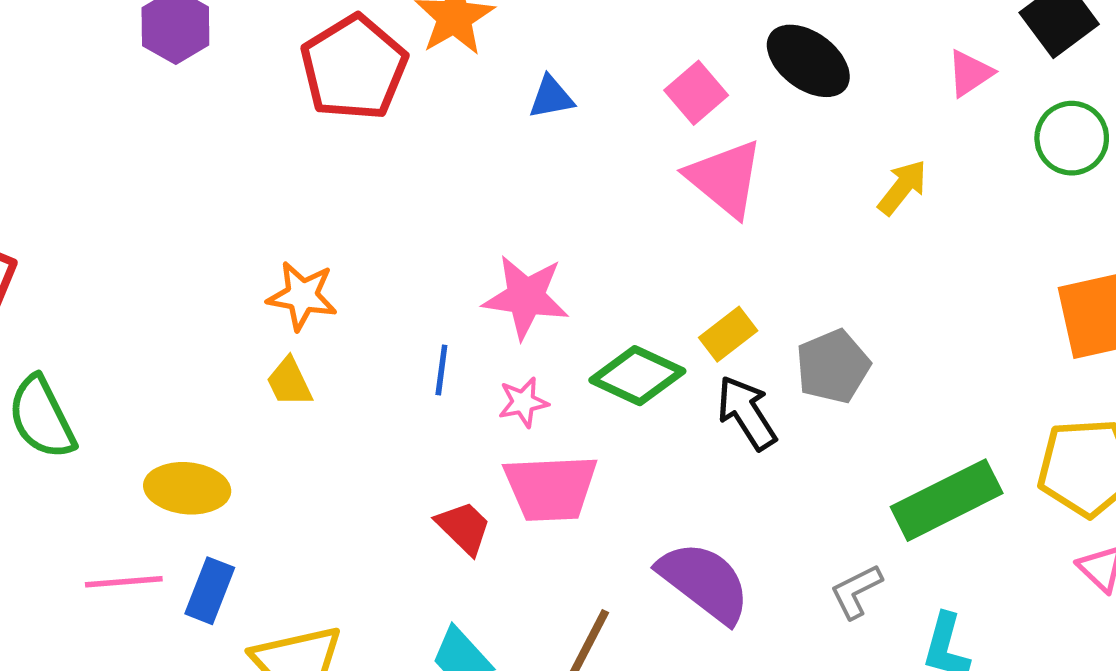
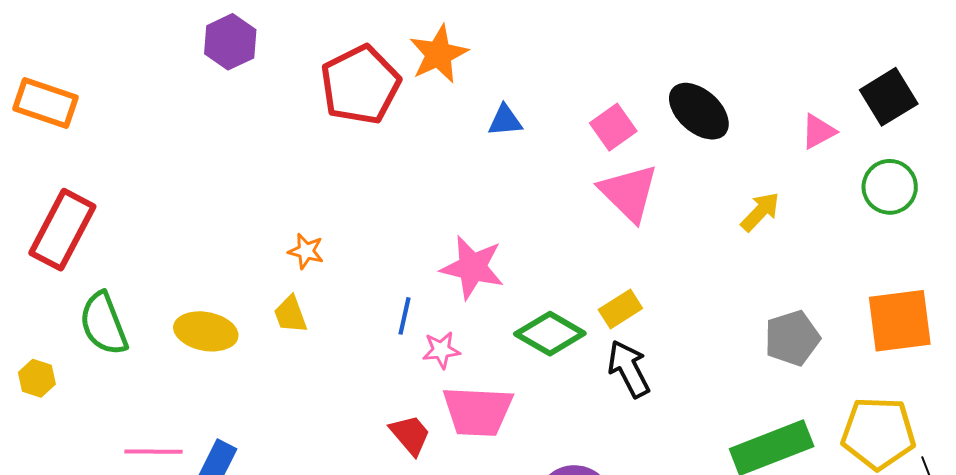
orange star: (302, 296) -> (306, 251), size x0.7
gray pentagon: (833, 366) -> (792, 338), moved
pink star: (523, 402) -> (441, 350), moved
yellow ellipse: (187, 488) -> (206, 331), moved

